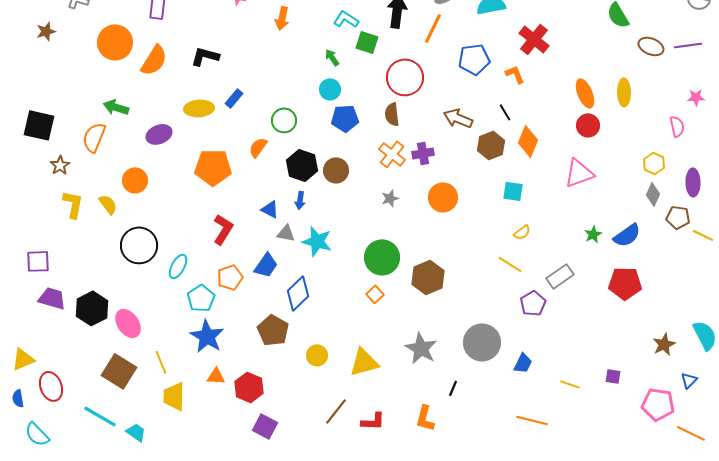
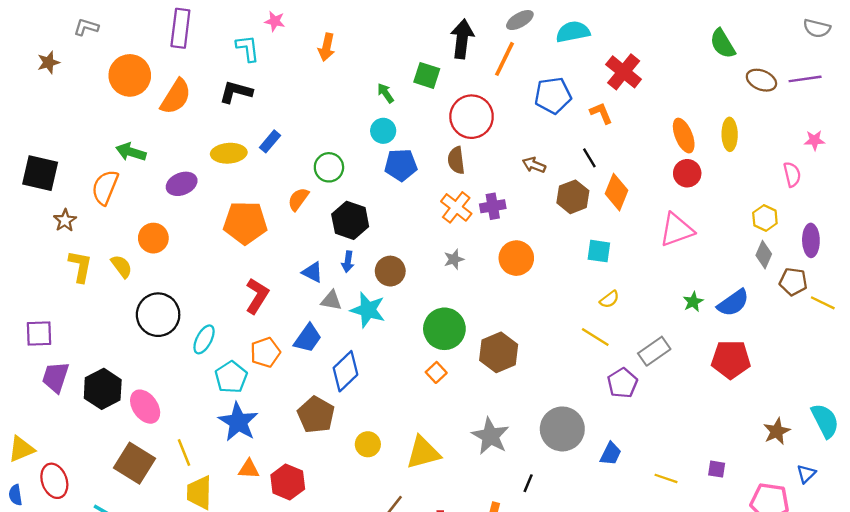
cyan L-shape: (346, 19) -> (248, 48), moved, turned 50
brown arrow: (458, 118) -> (534, 165), size x0.7
brown circle: (336, 170) -> (390, 271), moved
purple trapezoid: (52, 298) -> (56, 377), turned -88

